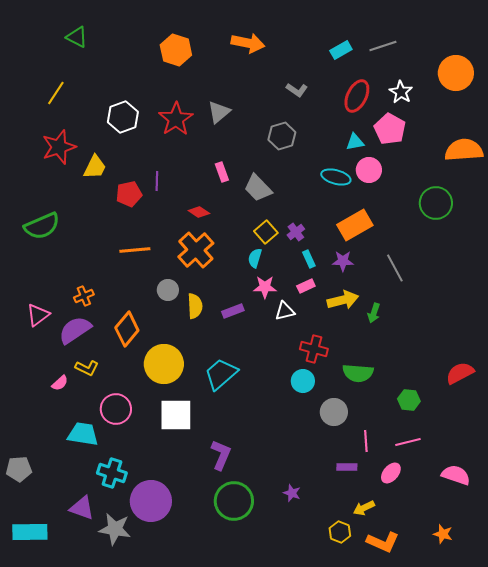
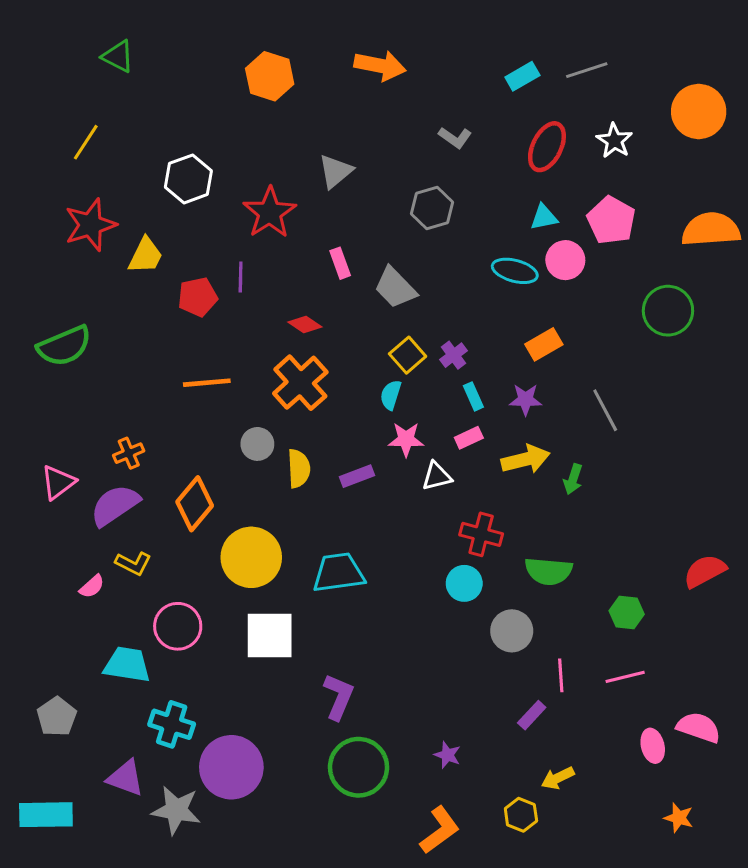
red star: (176, 119) -> (270, 213), moved
pink pentagon: (390, 129) -> (611, 220), moved
orange rectangle: (355, 225) -> (544, 344), size x0.7
cyan trapezoid: (221, 374) -> (339, 573), turned 33
purple rectangle: (347, 467) -> (532, 715), turned -48
gray pentagon: (19, 469) -> (57, 717), moved, turned -30
pink ellipse: (391, 473) -> (653, 746), moved, turned -55
orange L-shape: (383, 542) -> (440, 830), moved, turned -60

